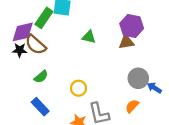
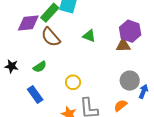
brown semicircle: (36, 45) -> (51, 37), moved
black star: (20, 50) -> (12, 66), moved
blue arrow: (154, 88) -> (143, 91), turned 72

